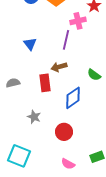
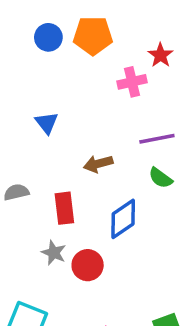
purple line: (66, 40) -> (157, 139), moved, turned 66
red rectangle: (45, 83) -> (64, 208), moved
red circle: (64, 132) -> (88, 265), moved

